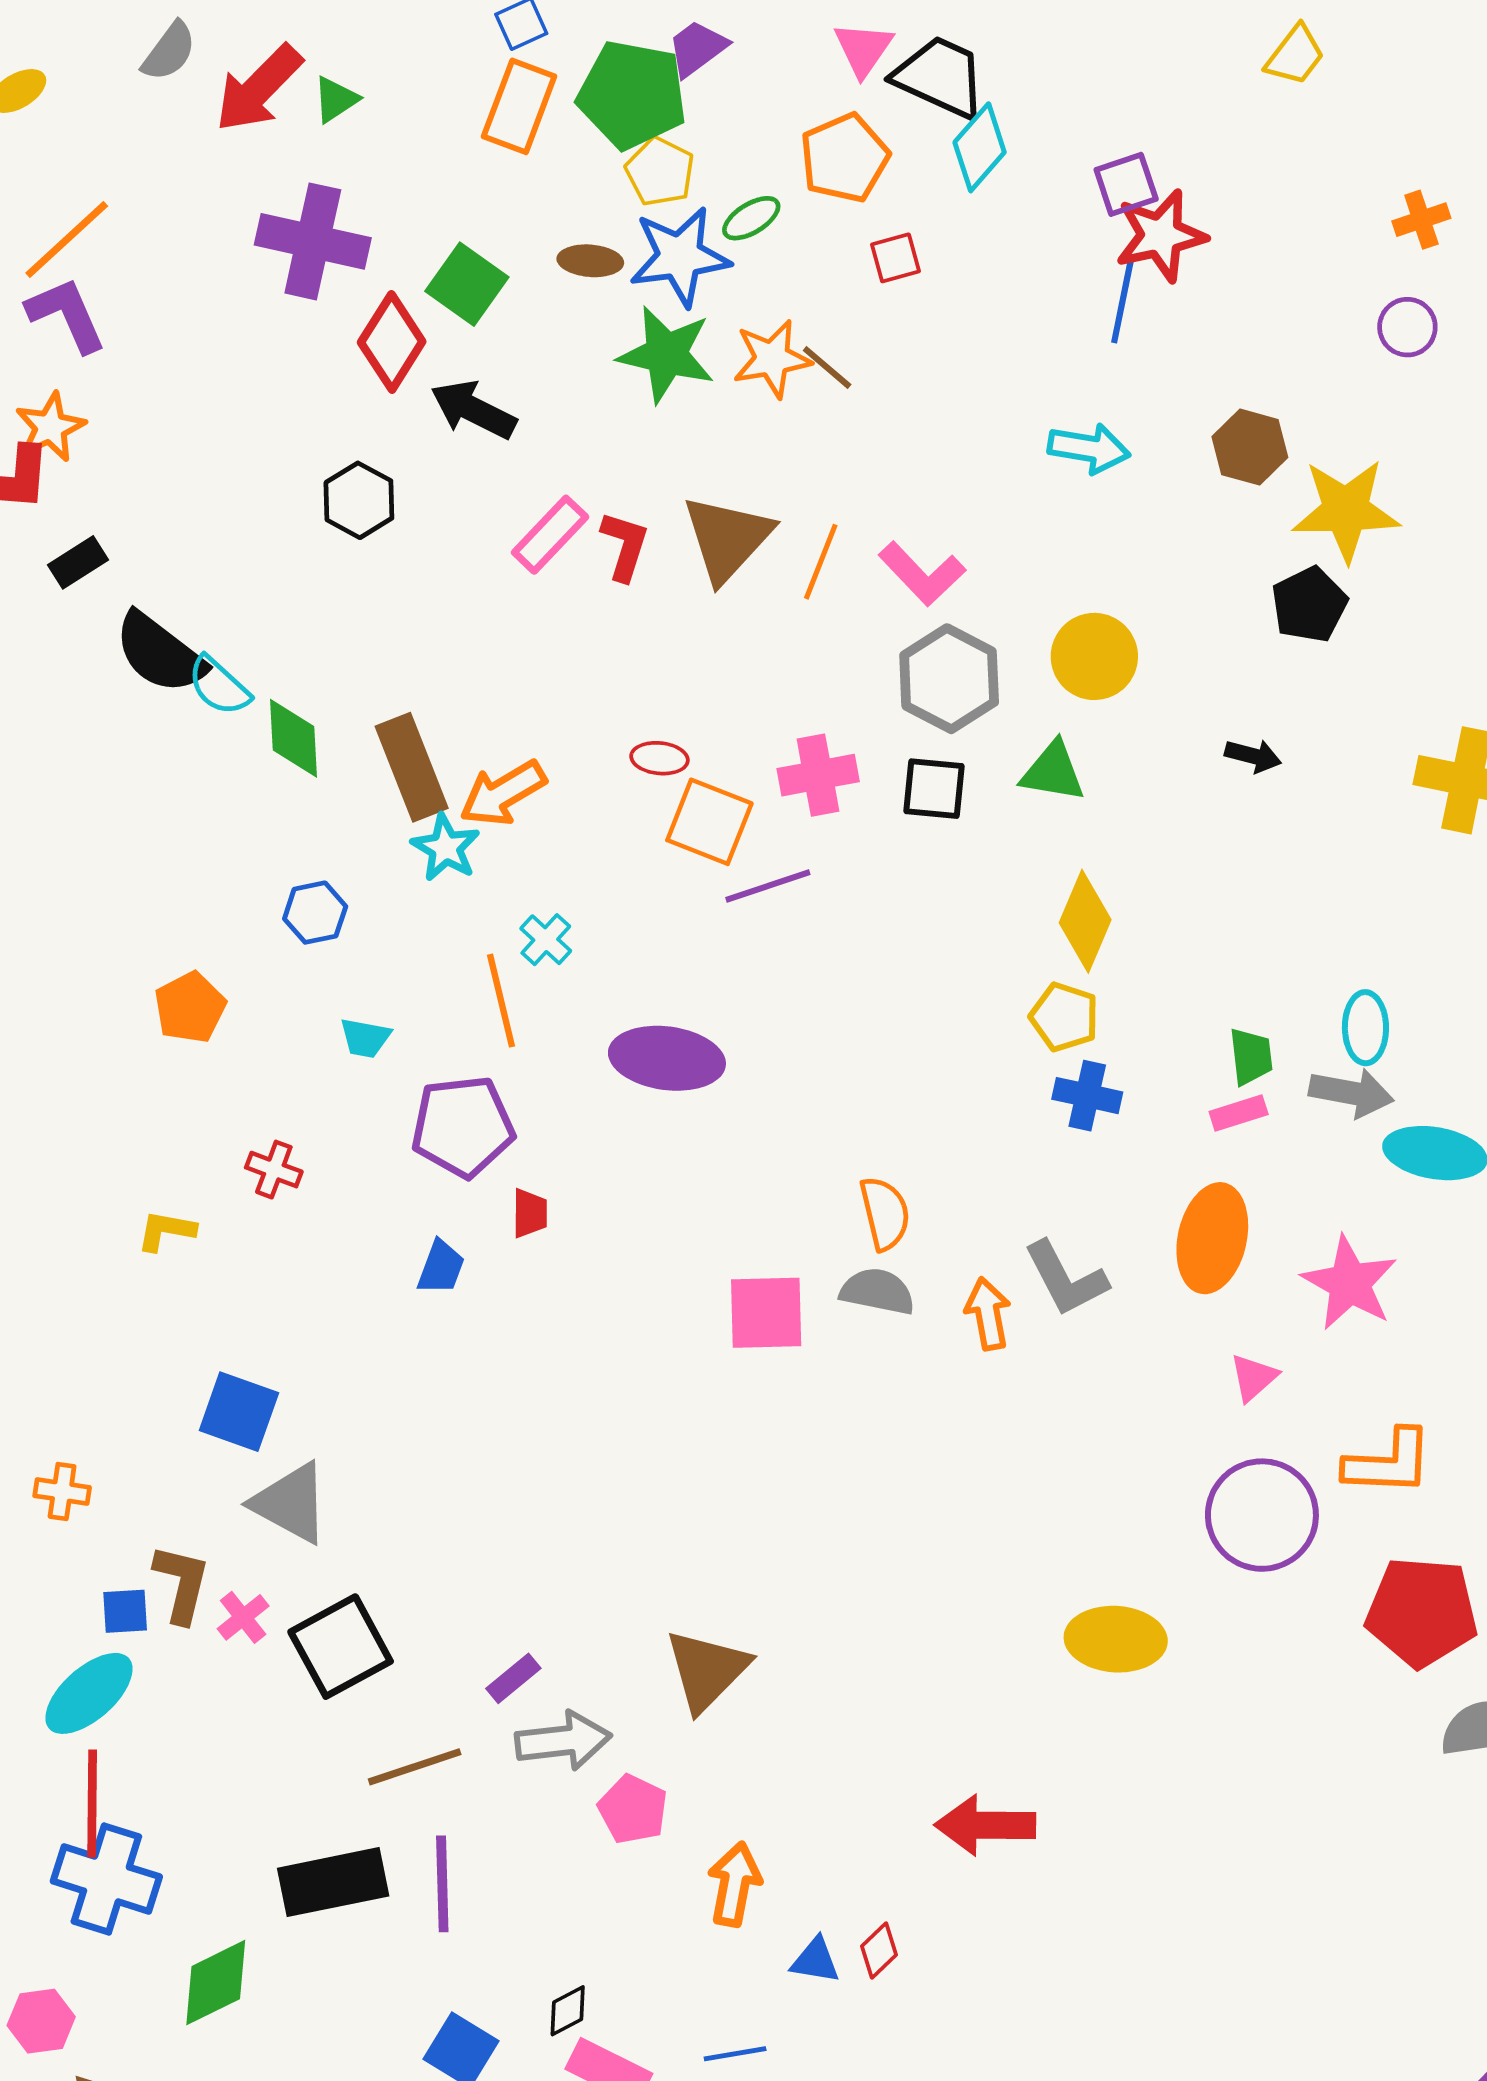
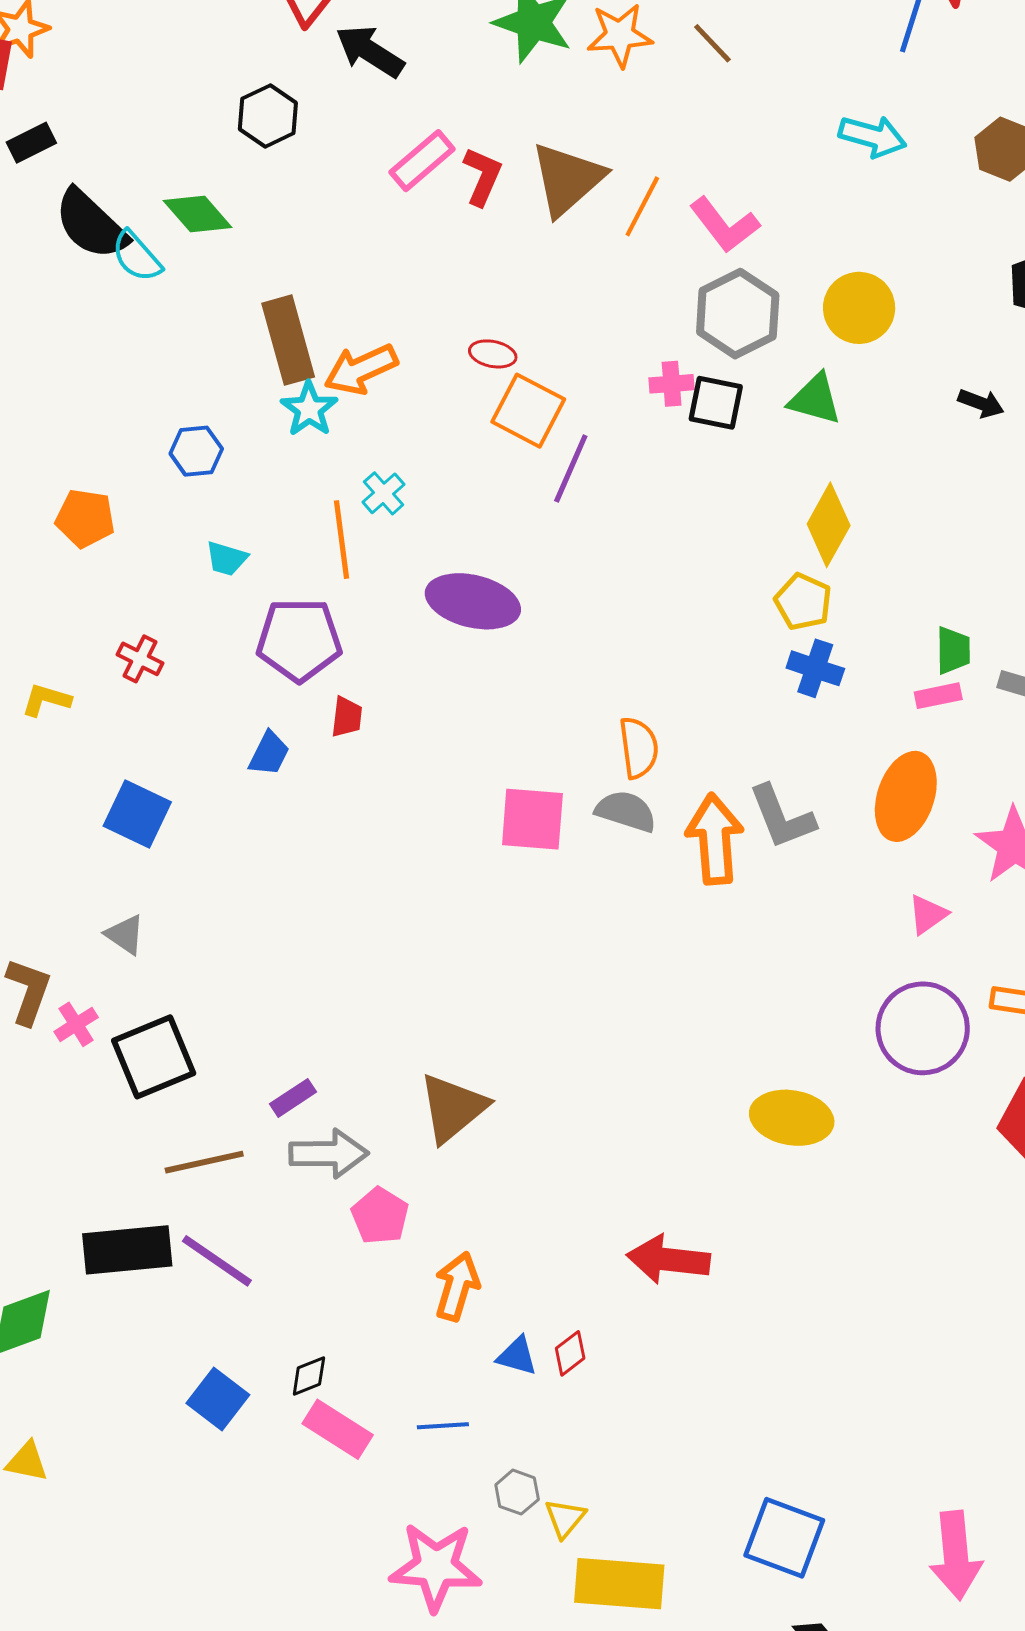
brown line: (827, 367) -> (712, 43), moved
green diamond: (294, 738) -> (198, 214), moved, turned -44
pink cross: (818, 775) -> (672, 384), moved, size x0.7
purple line: (768, 886) -> (571, 468), turned -54
orange pentagon: (190, 1007) -> (85, 518), turned 30
orange arrow: (988, 1314) -> (715, 839), size x1.5
blue square: (239, 1412) -> (137, 814), moved
gray triangle: (291, 1503) -> (125, 934), size x0.6
purple line: (442, 1884) -> (217, 1261), turned -60

